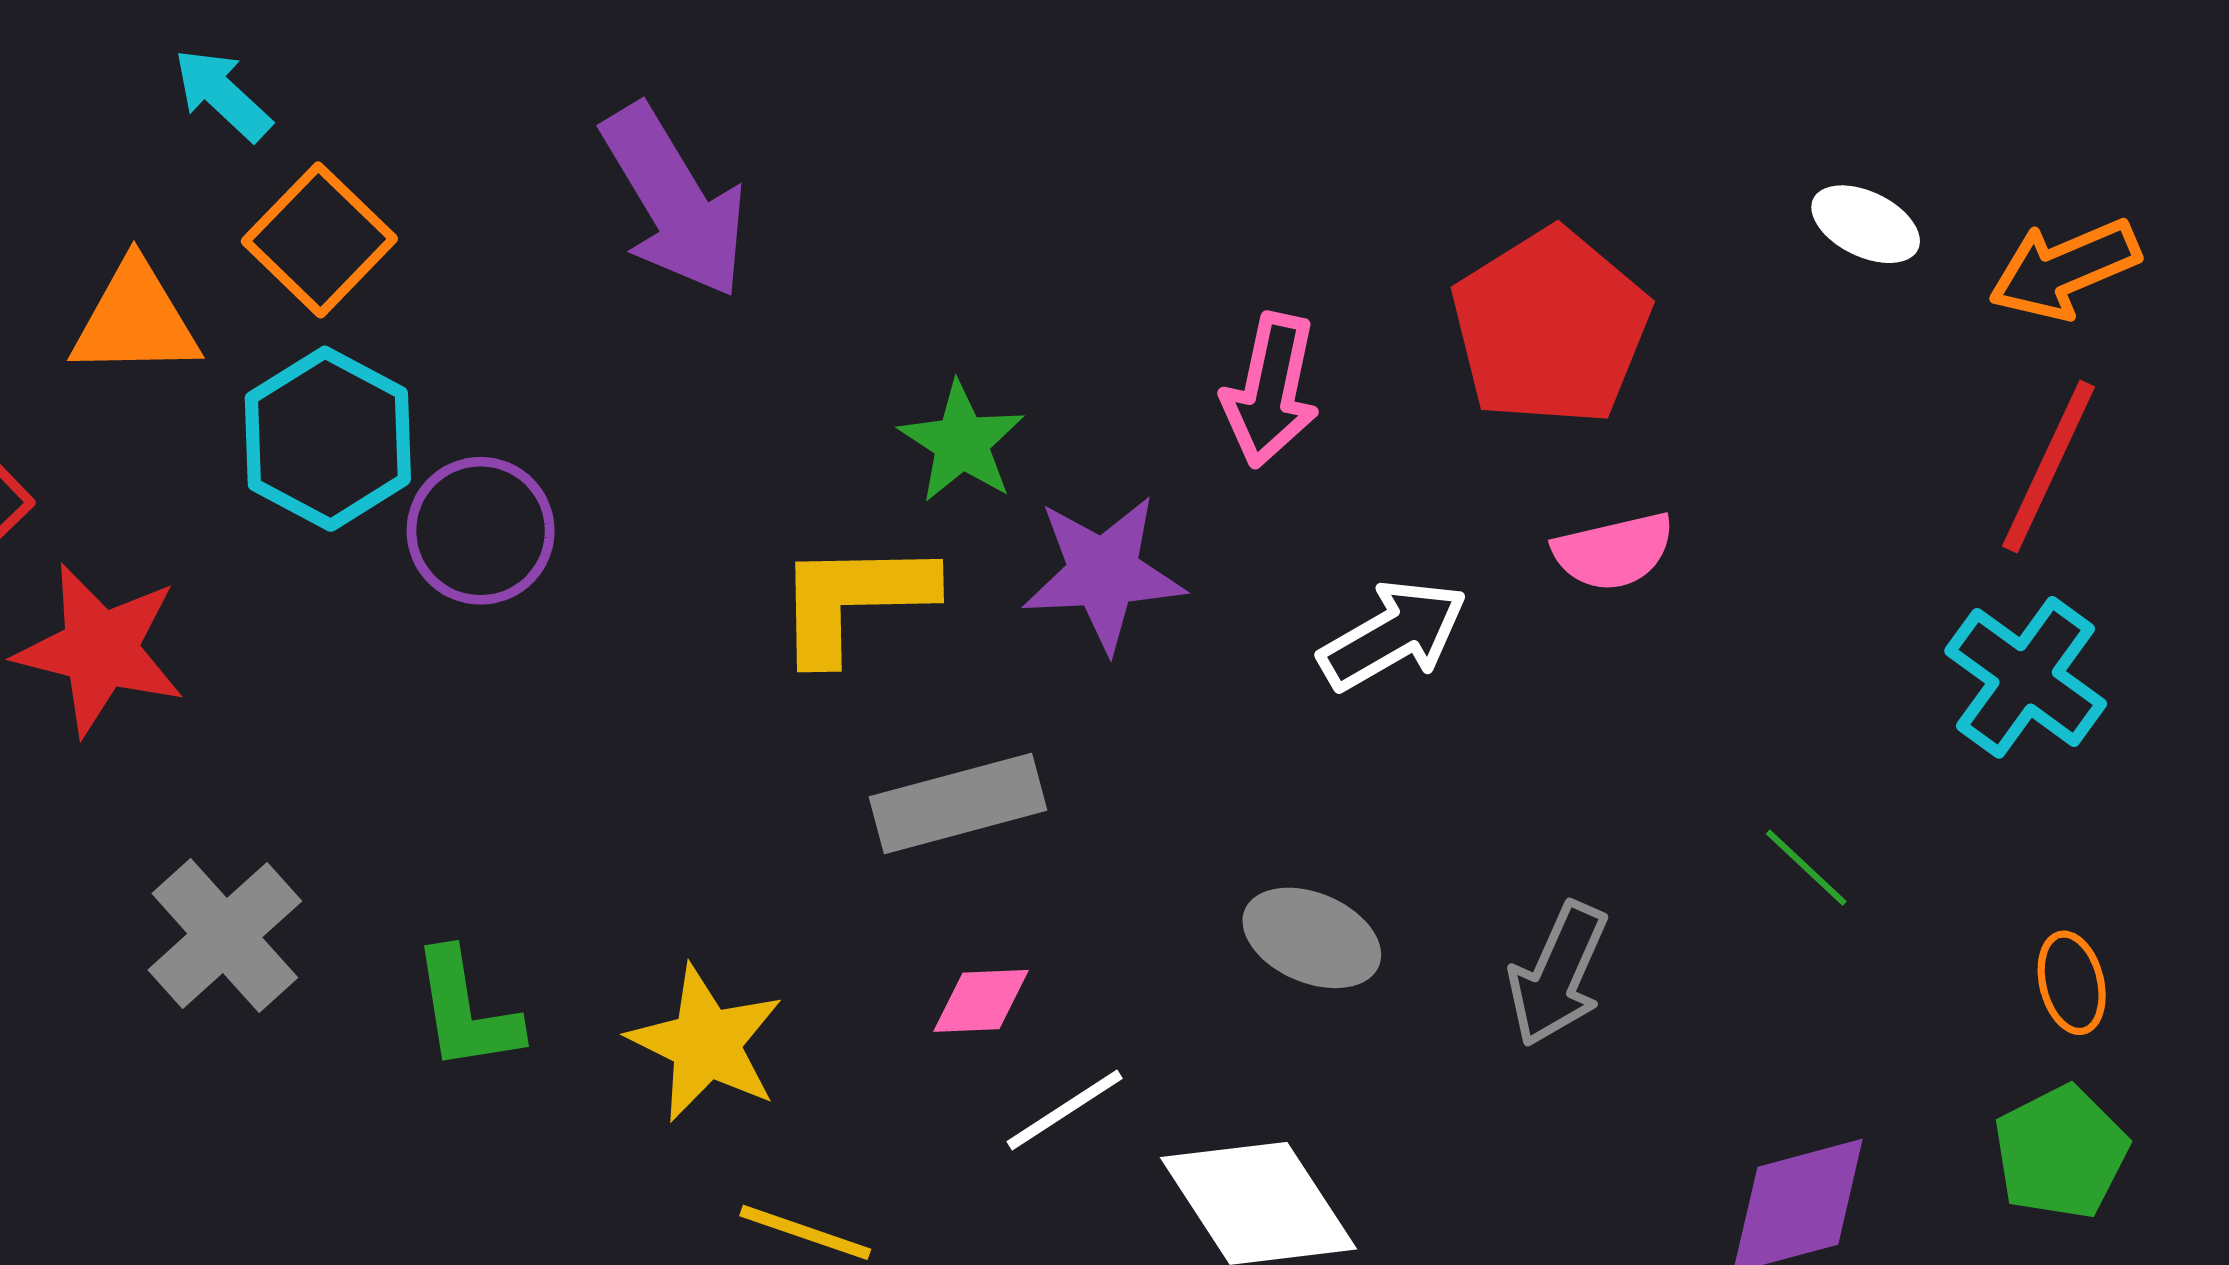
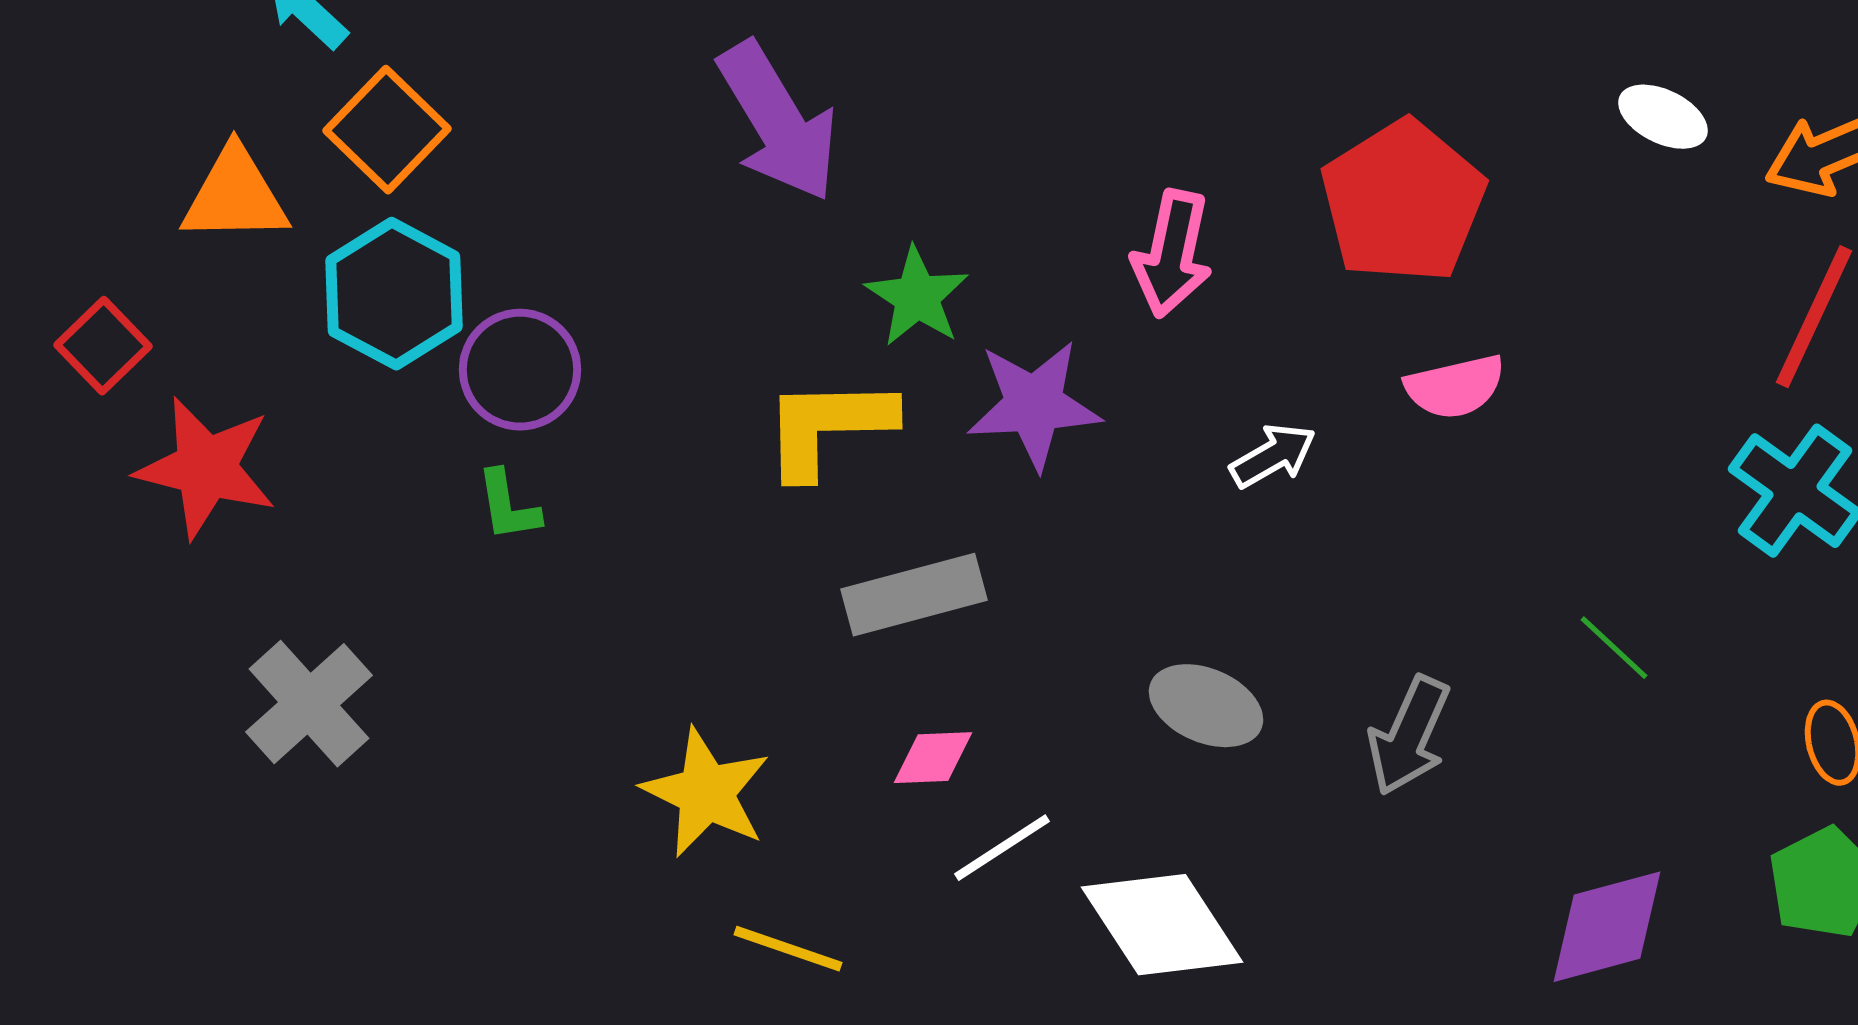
purple arrow: (674, 201) -> (778, 122), moved
white arrow: (1393, 635) -> (1273, 456), size x0.7
green L-shape: (466, 1011) -> (508, 506), moved, size x0.7

